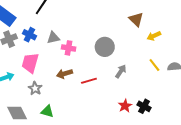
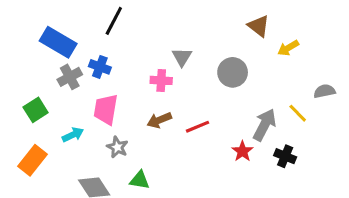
gray triangle: (53, 38) -> (182, 57), moved, turned -40
gray circle: (105, 47) -> (233, 72), moved
yellow line: (154, 65) -> (298, 113), moved
gray arrow: (121, 71) -> (264, 125), moved, size x1.5
red star: (125, 106) -> (242, 151), moved

